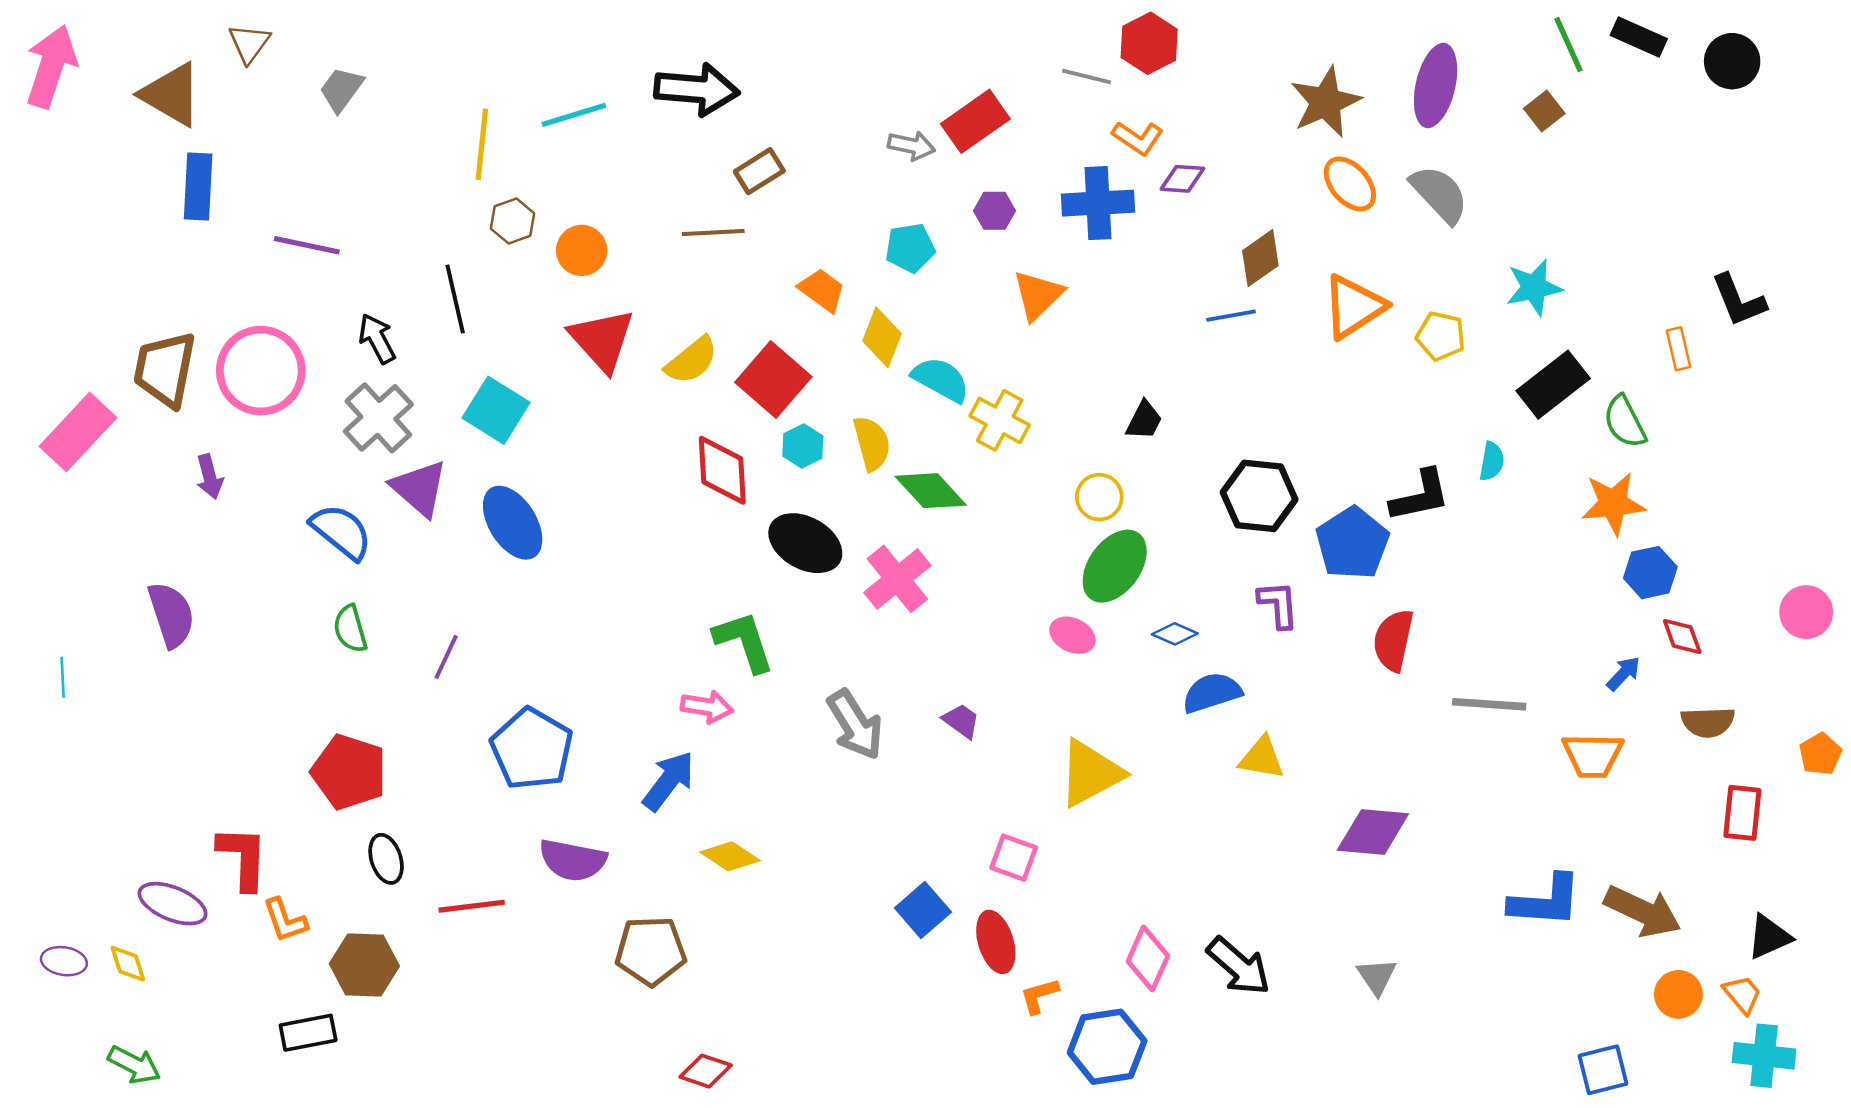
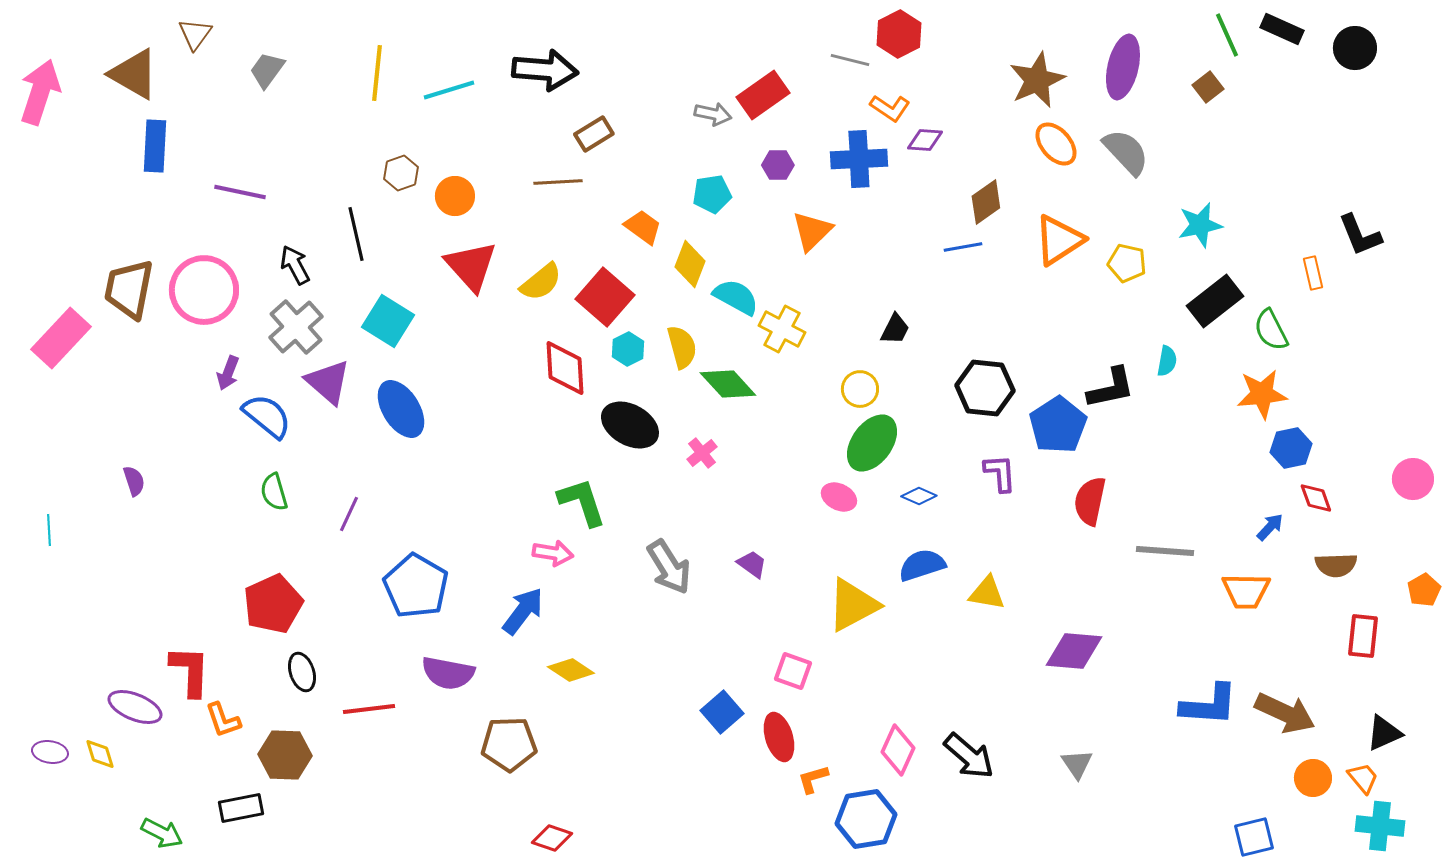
pink arrow: (51, 66) -> (40, 92), moved
yellow line: (482, 144) -> (377, 73), moved
purple arrow: (210, 477) -> (228, 373), moved, turned 36
pink cross: (897, 579) -> (702, 453), size x0.6
purple semicircle: (171, 615) -> (134, 481), size x0.6
blue semicircle: (1212, 693) -> (922, 565), moved
red pentagon: (349, 772) -> (273, 604), turned 30
green arrow: (134, 1065) -> (162, 833), moved

